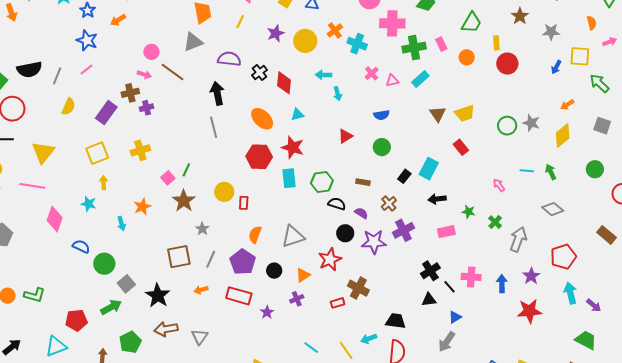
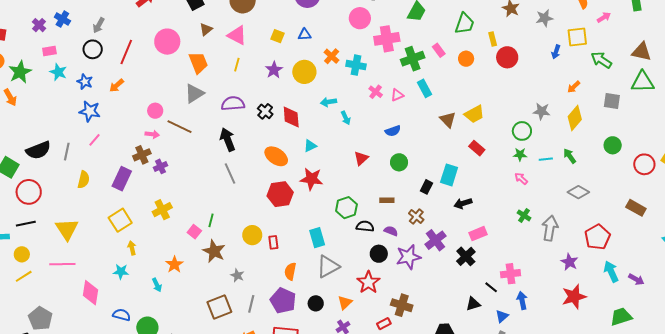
cyan rectangle: (420, 79) -> (425, 88), turned -66
green circle: (507, 126) -> (522, 131), moved
cyan rectangle: (289, 178) -> (317, 238), moved
green star: (469, 212) -> (520, 154), moved
black cross: (430, 271) -> (466, 256), moved
blue arrow: (502, 284) -> (522, 300), moved
green trapezoid: (586, 340) -> (621, 317), moved, turned -35

